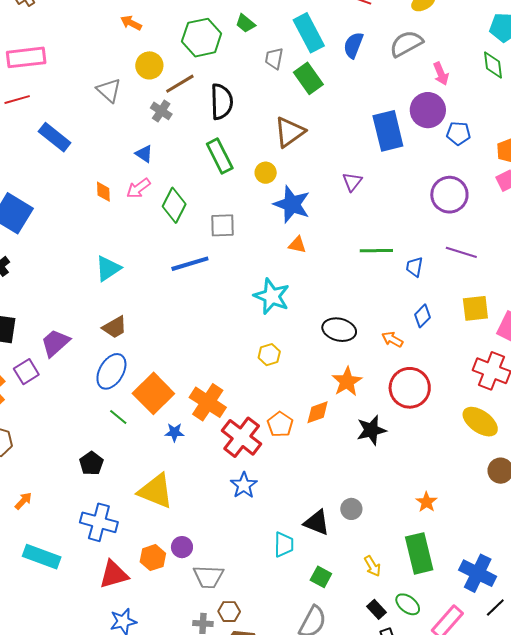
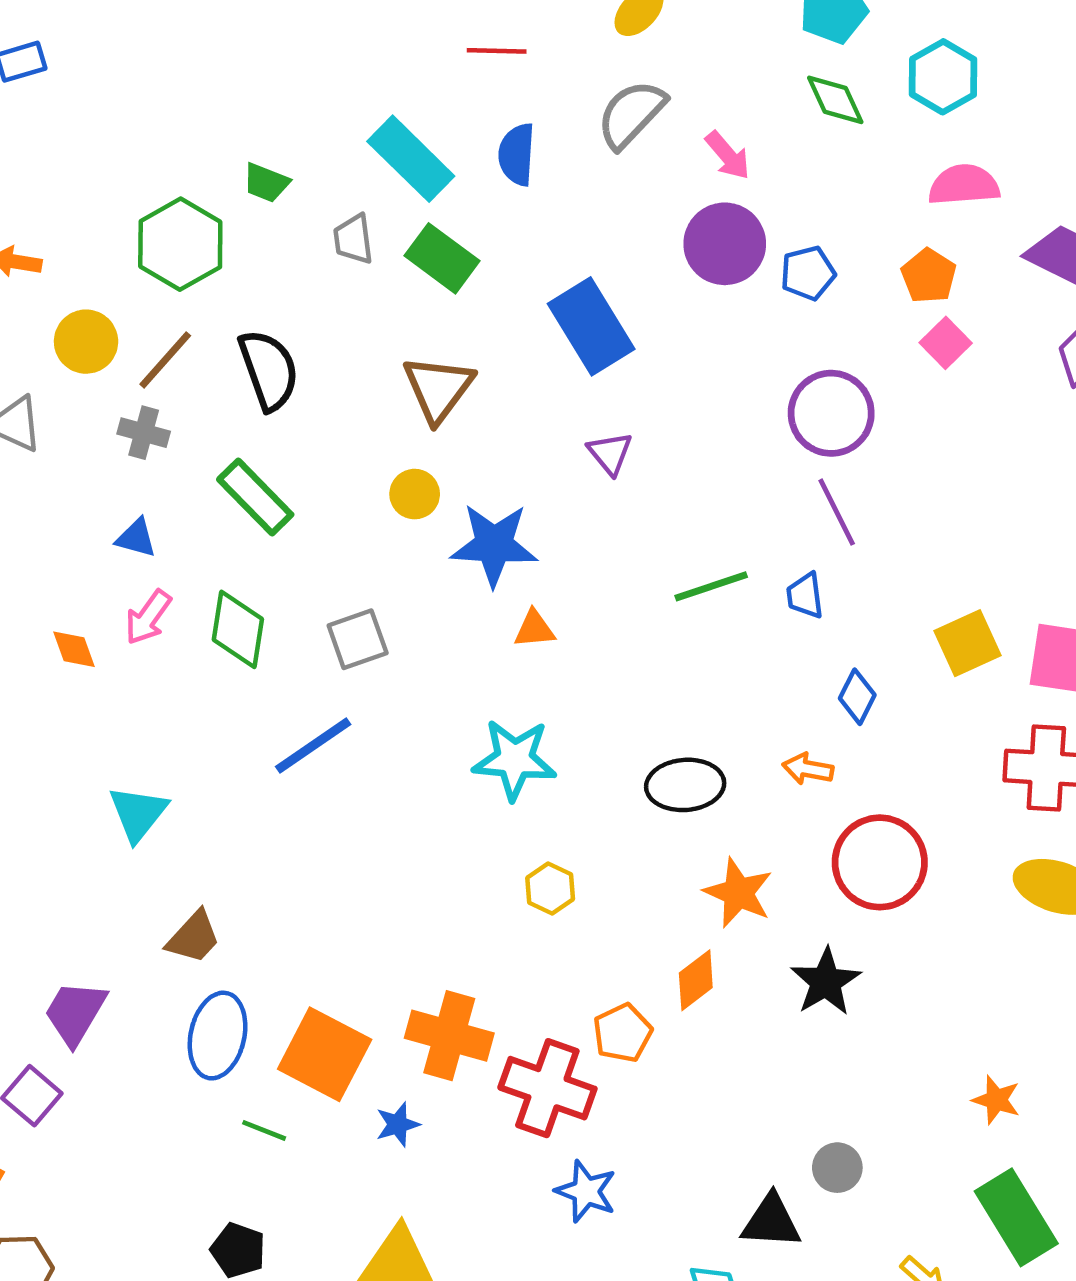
blue rectangle: (388, 131) -> (591, 326), moved
green rectangle: (220, 156) -> (255, 497), moved
purple line: (461, 252) -> (837, 512), moved, turned 64
orange pentagon: (280, 424) -> (623, 1033), turned 30

